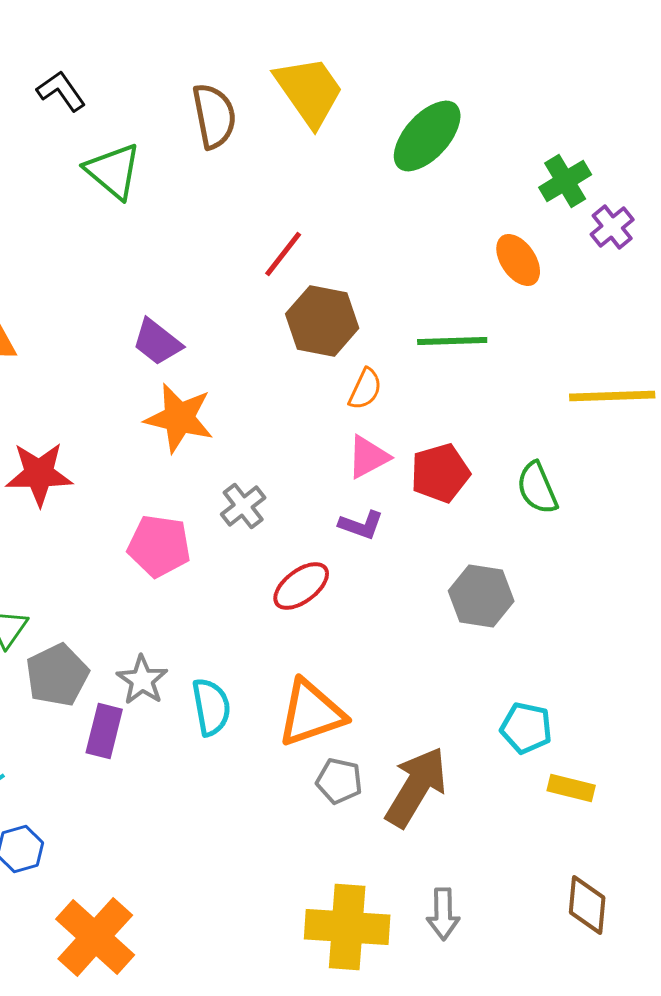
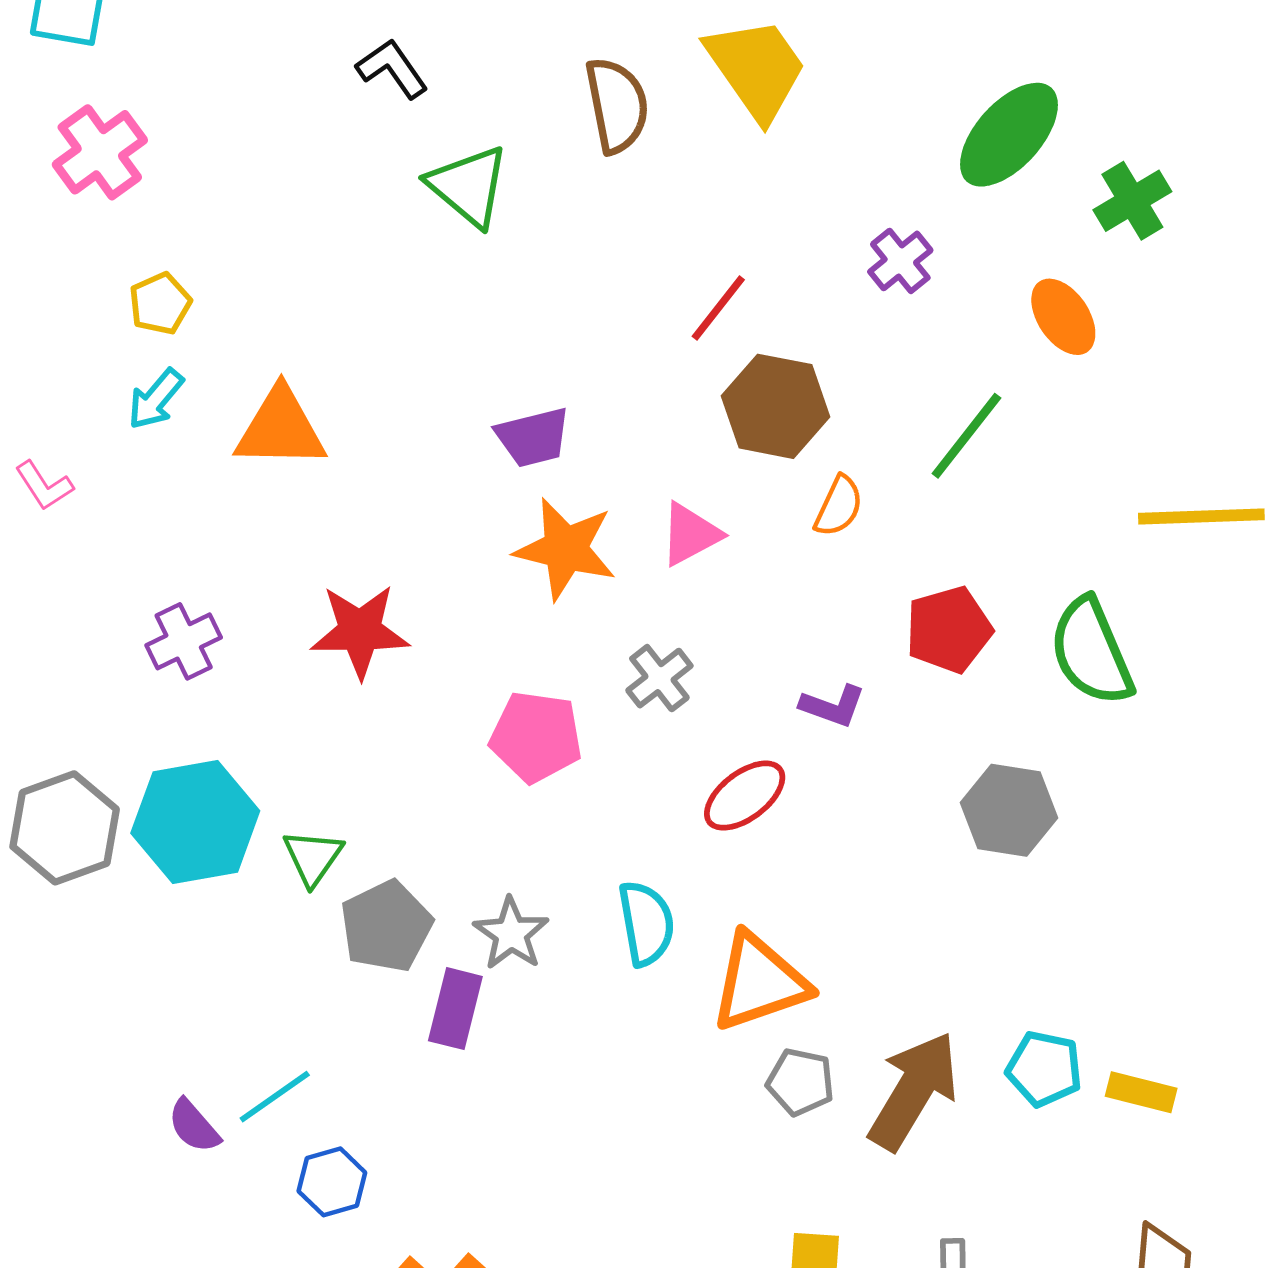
green ellipse: (427, 136) -> (1009, 135), moved
purple cross: (612, 227) -> (900, 261), moved
green line: (452, 341) -> (966, 436), turned -50
purple trapezoid: (157, 342) -> (533, 437), turned -52
pink triangle: (368, 457) -> (690, 534), moved
green semicircle: (537, 488) -> (1091, 652), size x1.4
cyan semicircle: (211, 707) -> (646, 923), moved
cyan pentagon: (526, 728) -> (1044, 1069), moved

